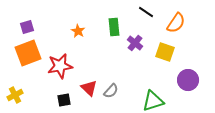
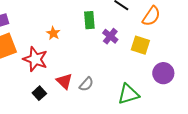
orange star: (78, 31) -> (53, 33), moved
red star: (60, 66) -> (35, 59), turned 30
black square: (64, 100) -> (39, 93), turned -32

